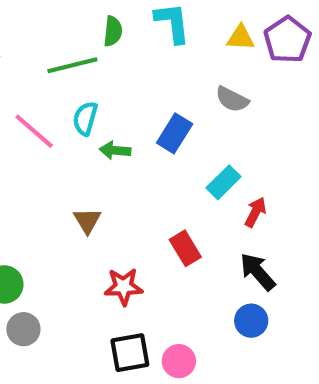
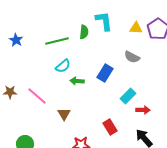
green semicircle: (113, 31) -> (84, 32), moved
cyan semicircle: (85, 118) -> (63, 66), turned -147
pink line: (34, 131) -> (37, 96), moved
red arrow: (255, 212) -> (143, 110), turned 64

